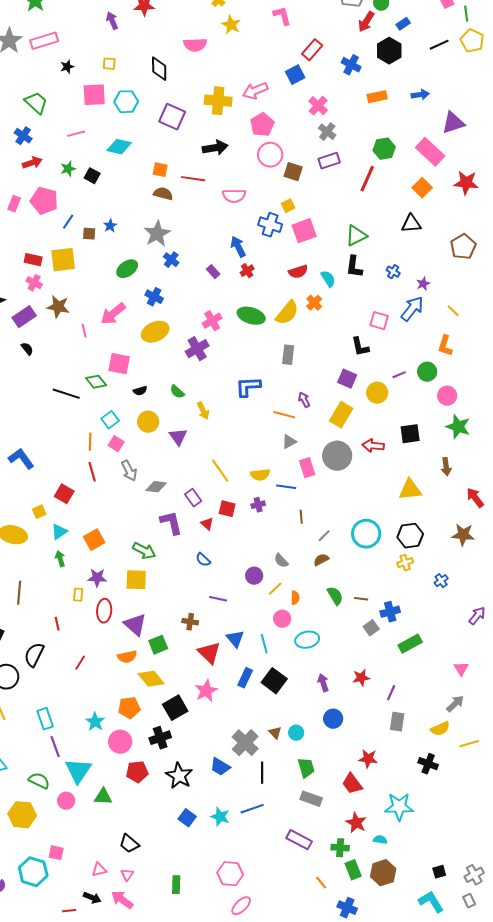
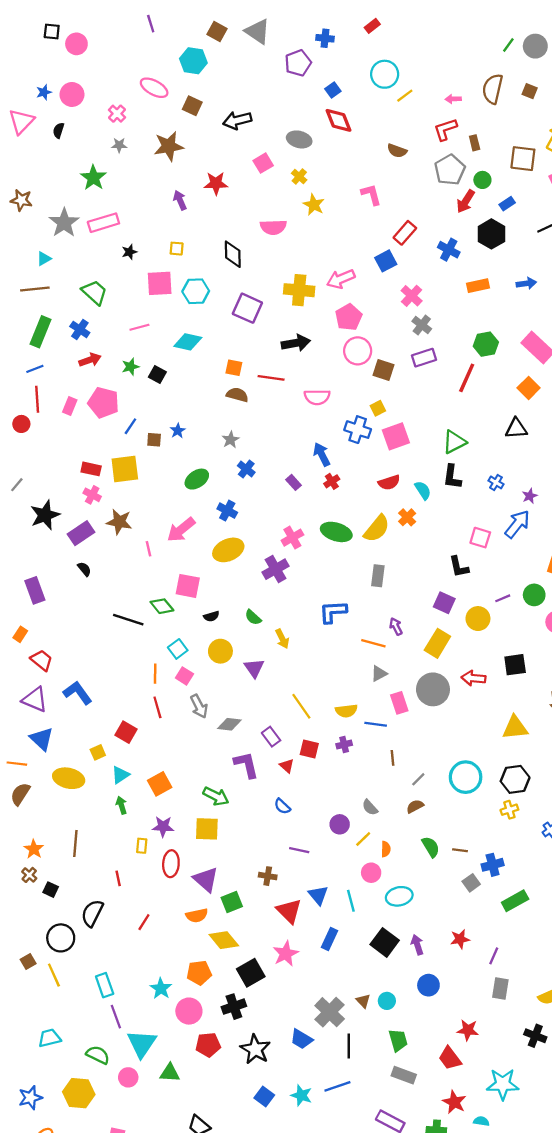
gray star: (157, 234) -> (231, 440), size x0.6
black square: (274, 681) -> (385, 942), moved

